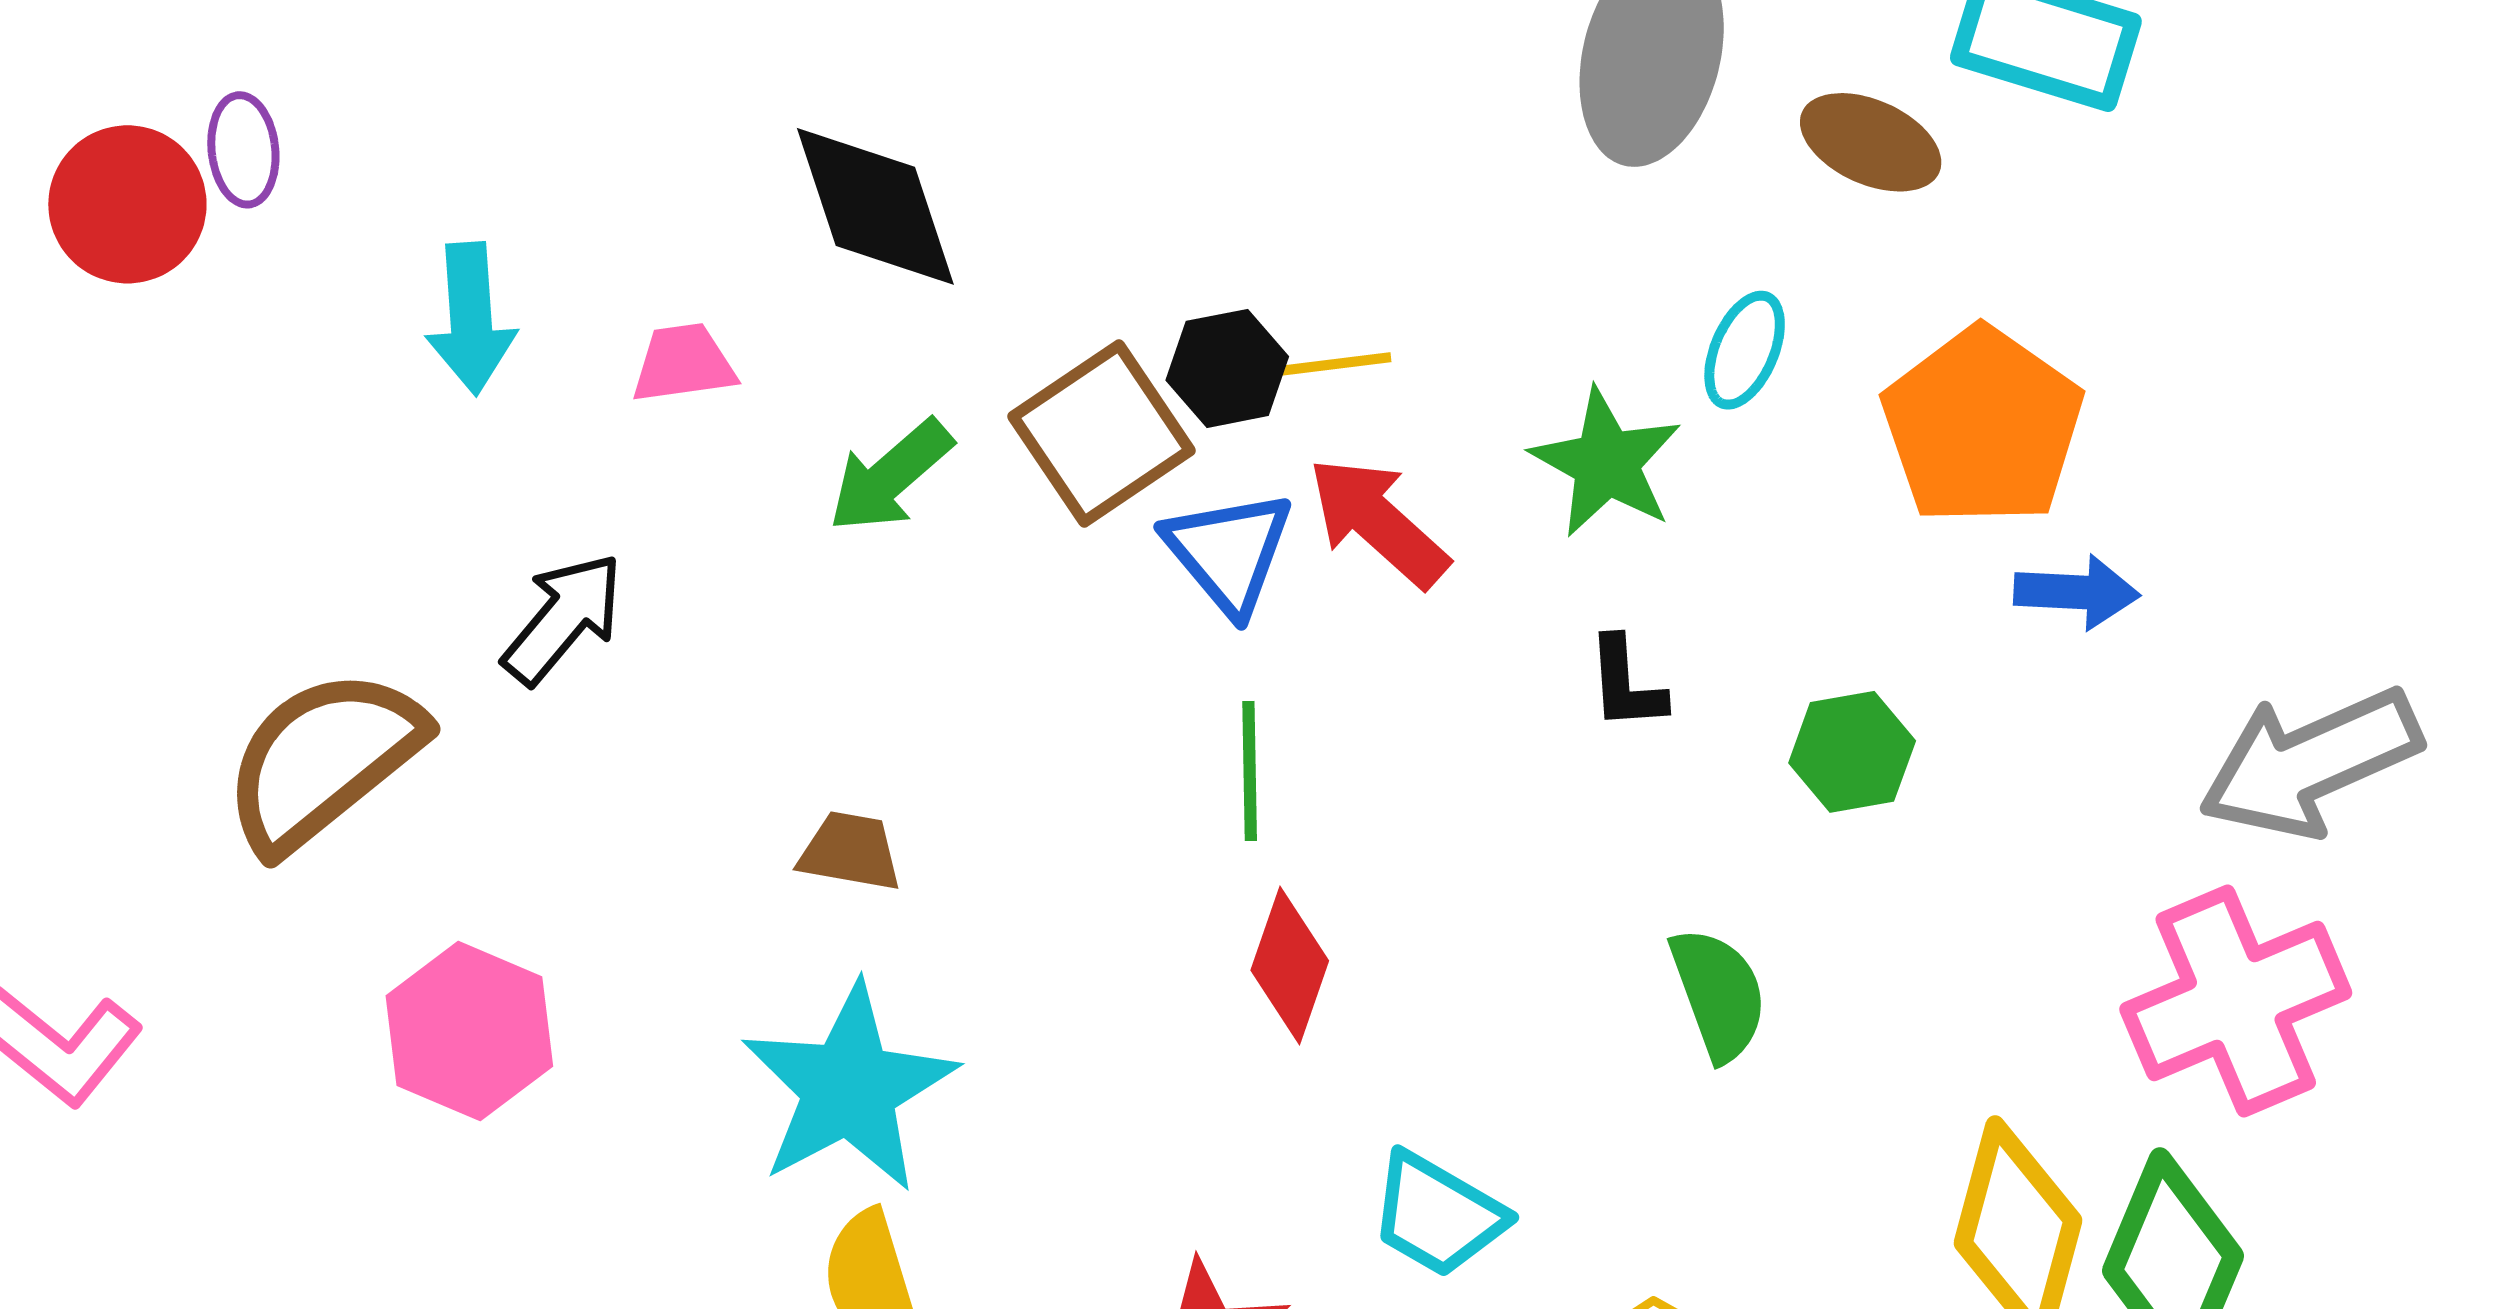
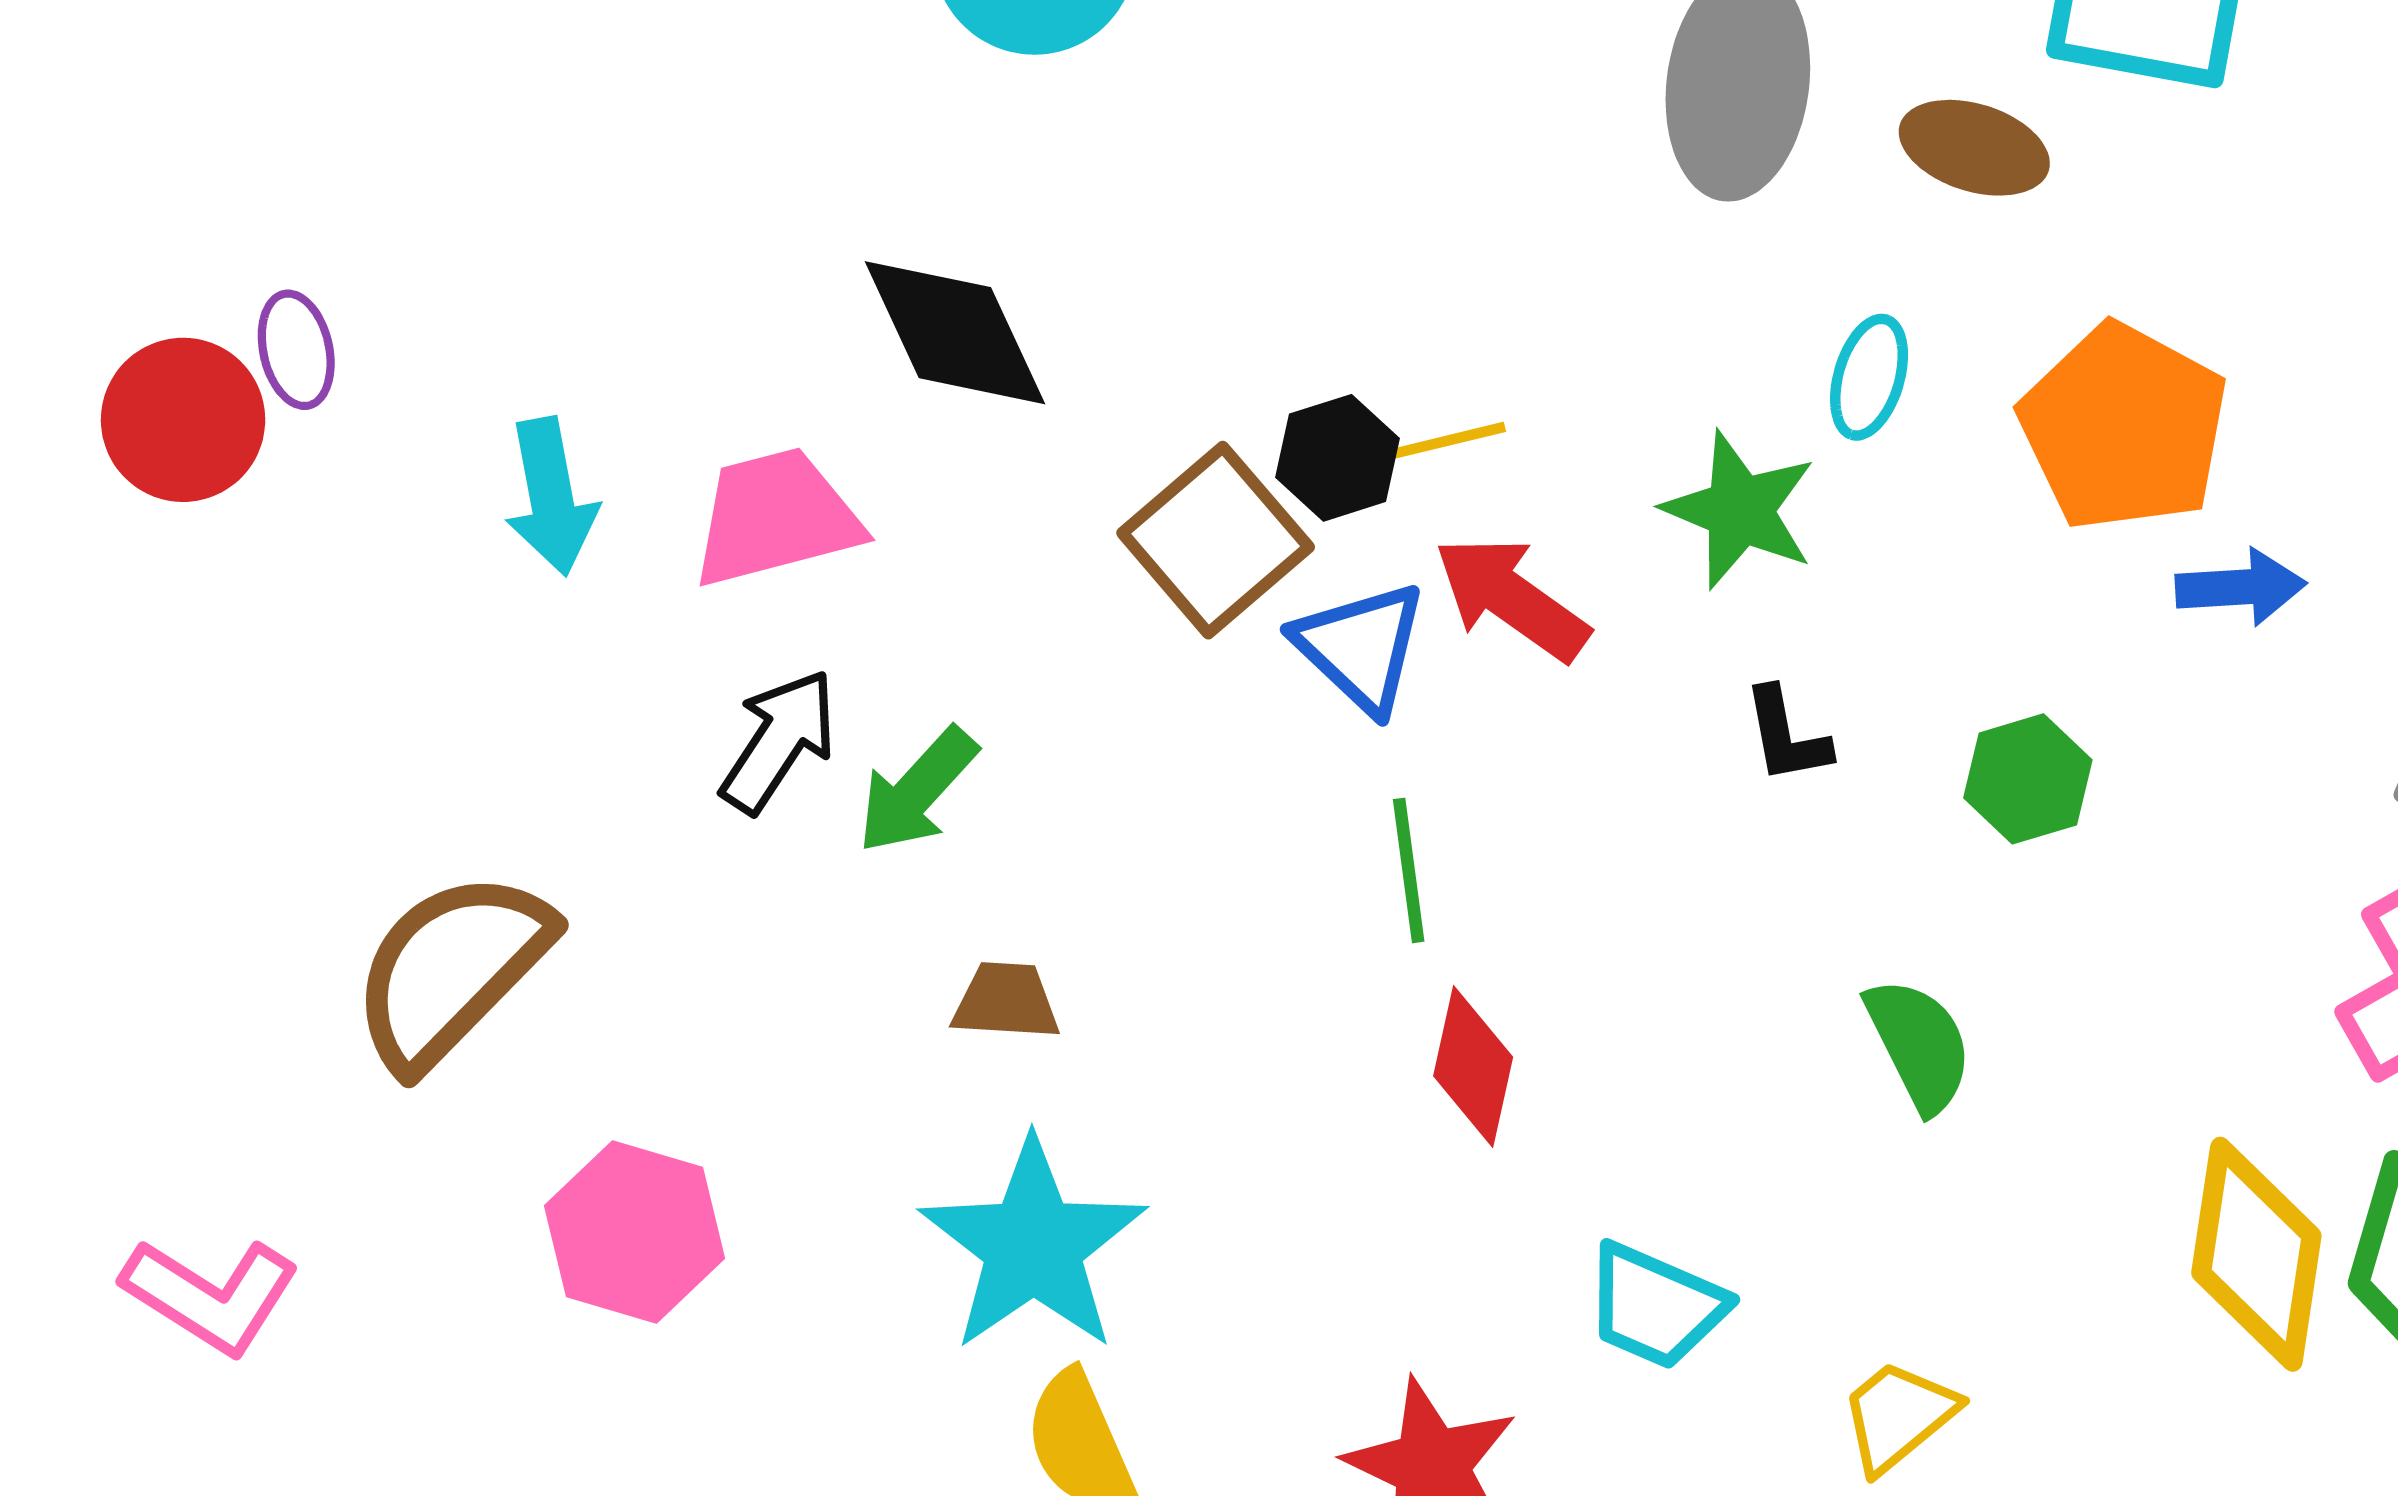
pink trapezoid: (683, 363) -> (776, 517), size x1.6
green arrow: (890, 476) -> (917, 791), moved
black arrow: (563, 619) -> (779, 741), moved

